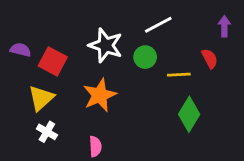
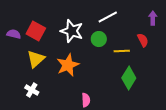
red square: (53, 61) -> (36, 31), moved
yellow triangle: (41, 98) -> (36, 59), moved
pink semicircle: (95, 146) -> (86, 100), moved

